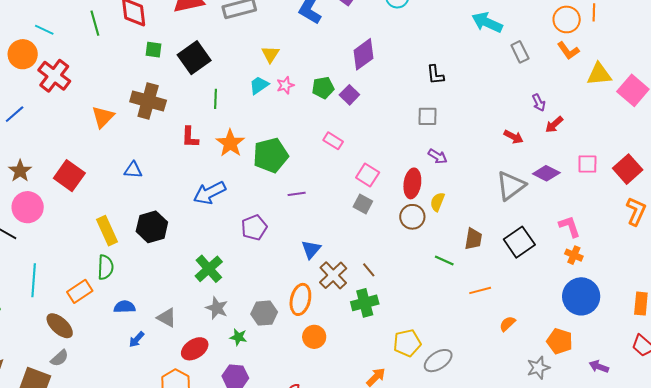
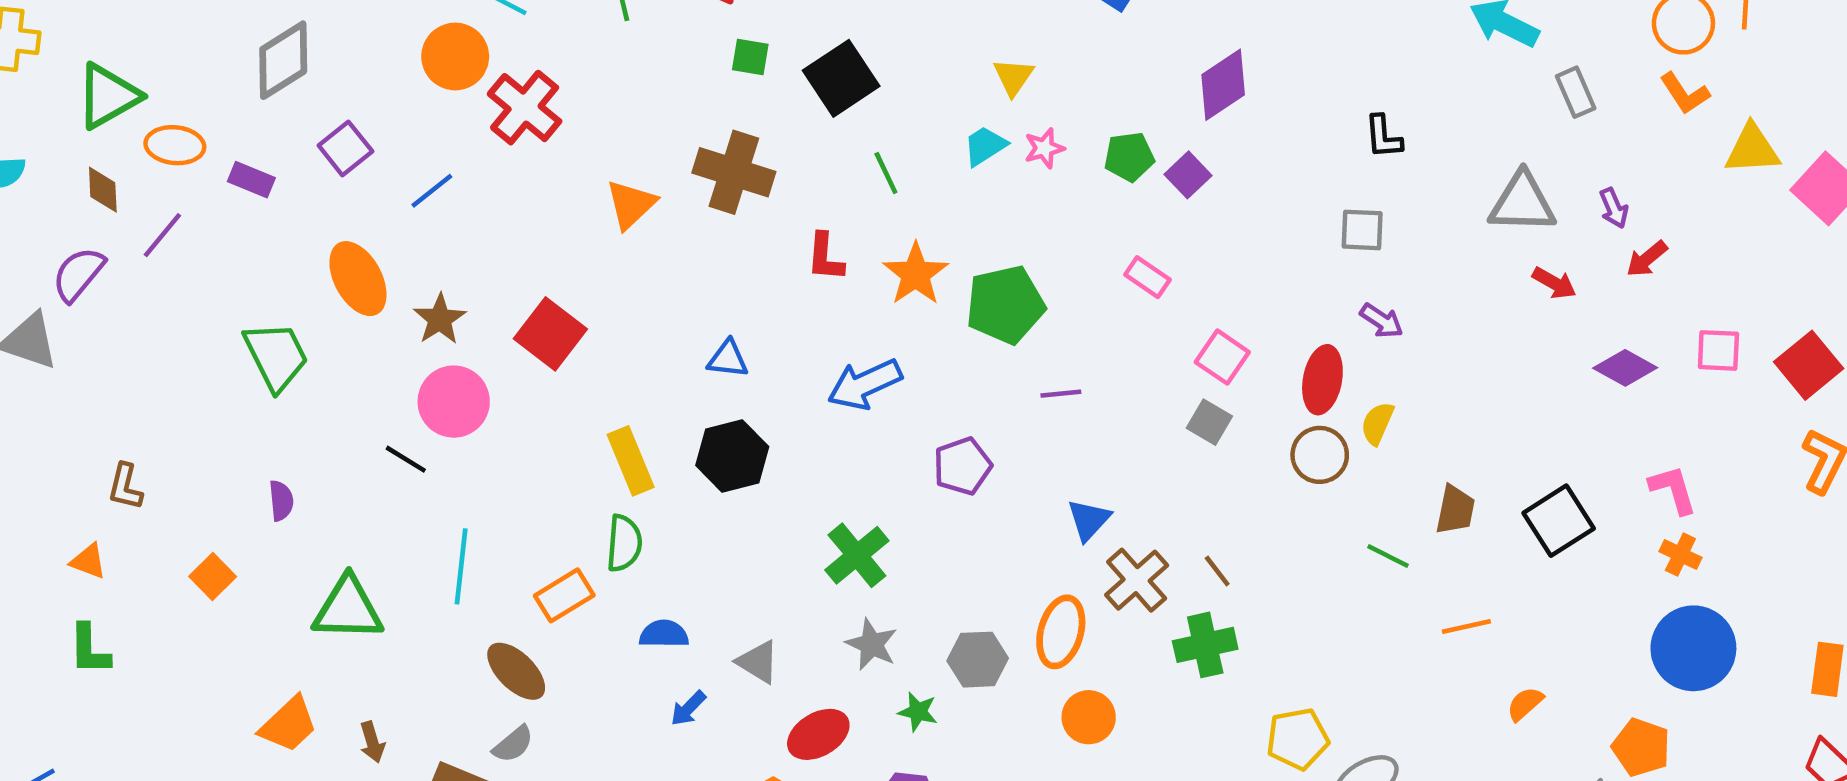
green line: (216, 99) -> (886, 173), turned -30
blue triangle: (133, 170) -> (728, 359), moved
gray triangle: (511, 186) -> (1522, 203), moved, turned 36

